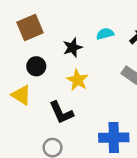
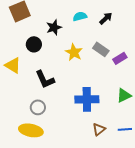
black circle: (36, 66) -> (34, 44), moved
yellow star: (78, 80) -> (74, 52), moved

